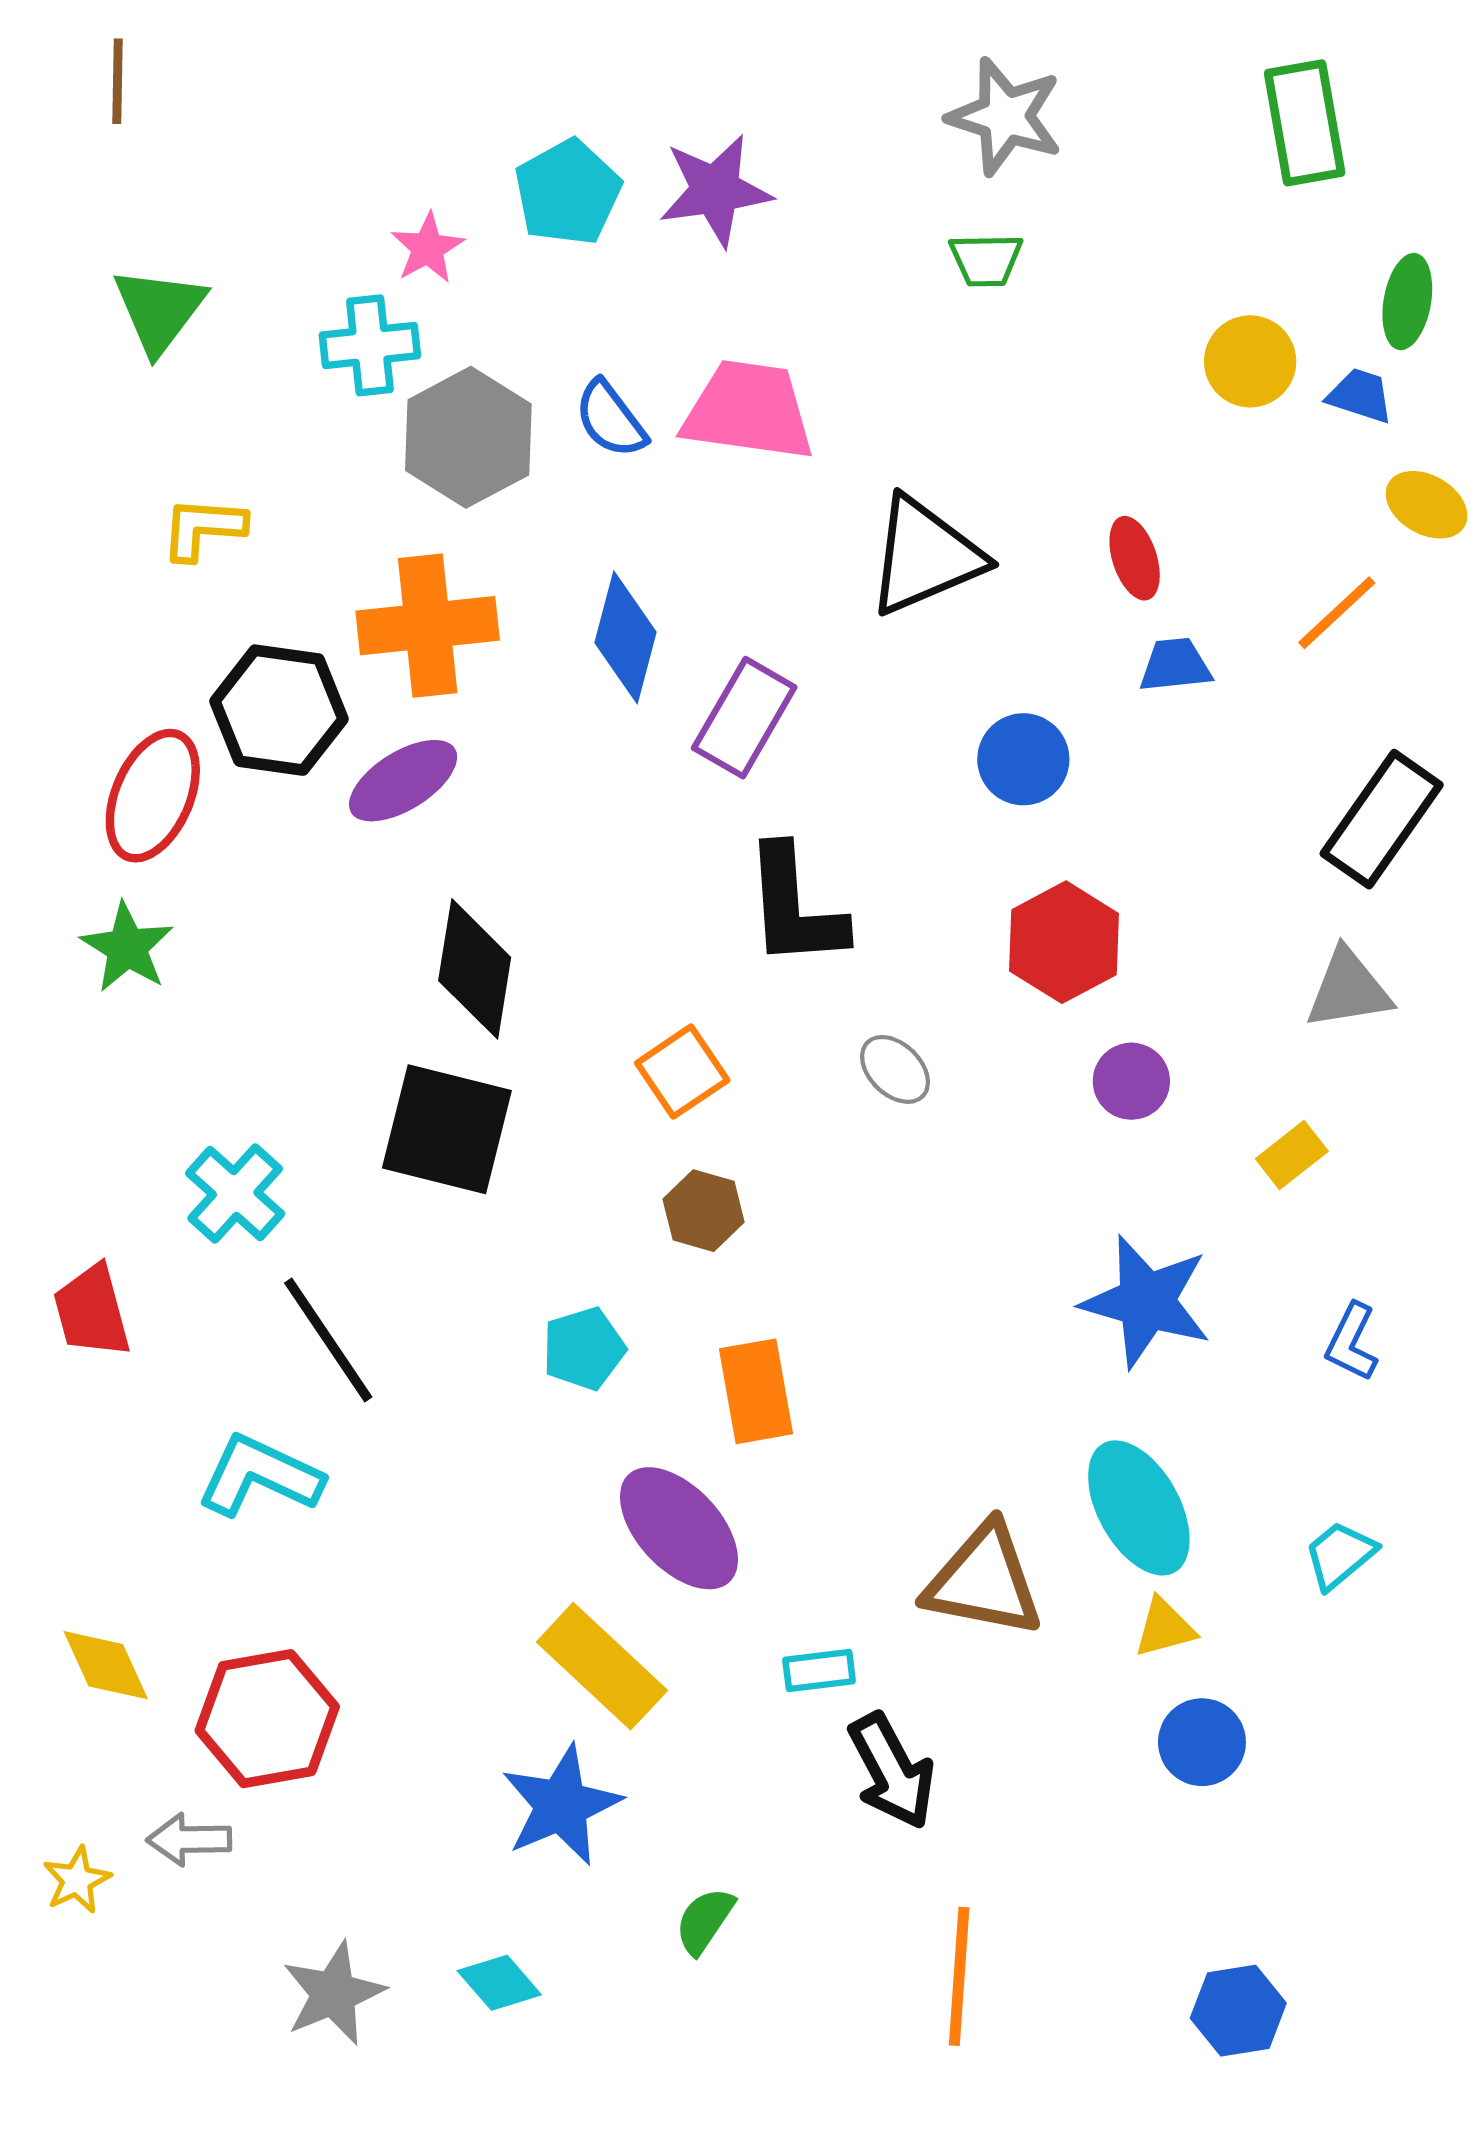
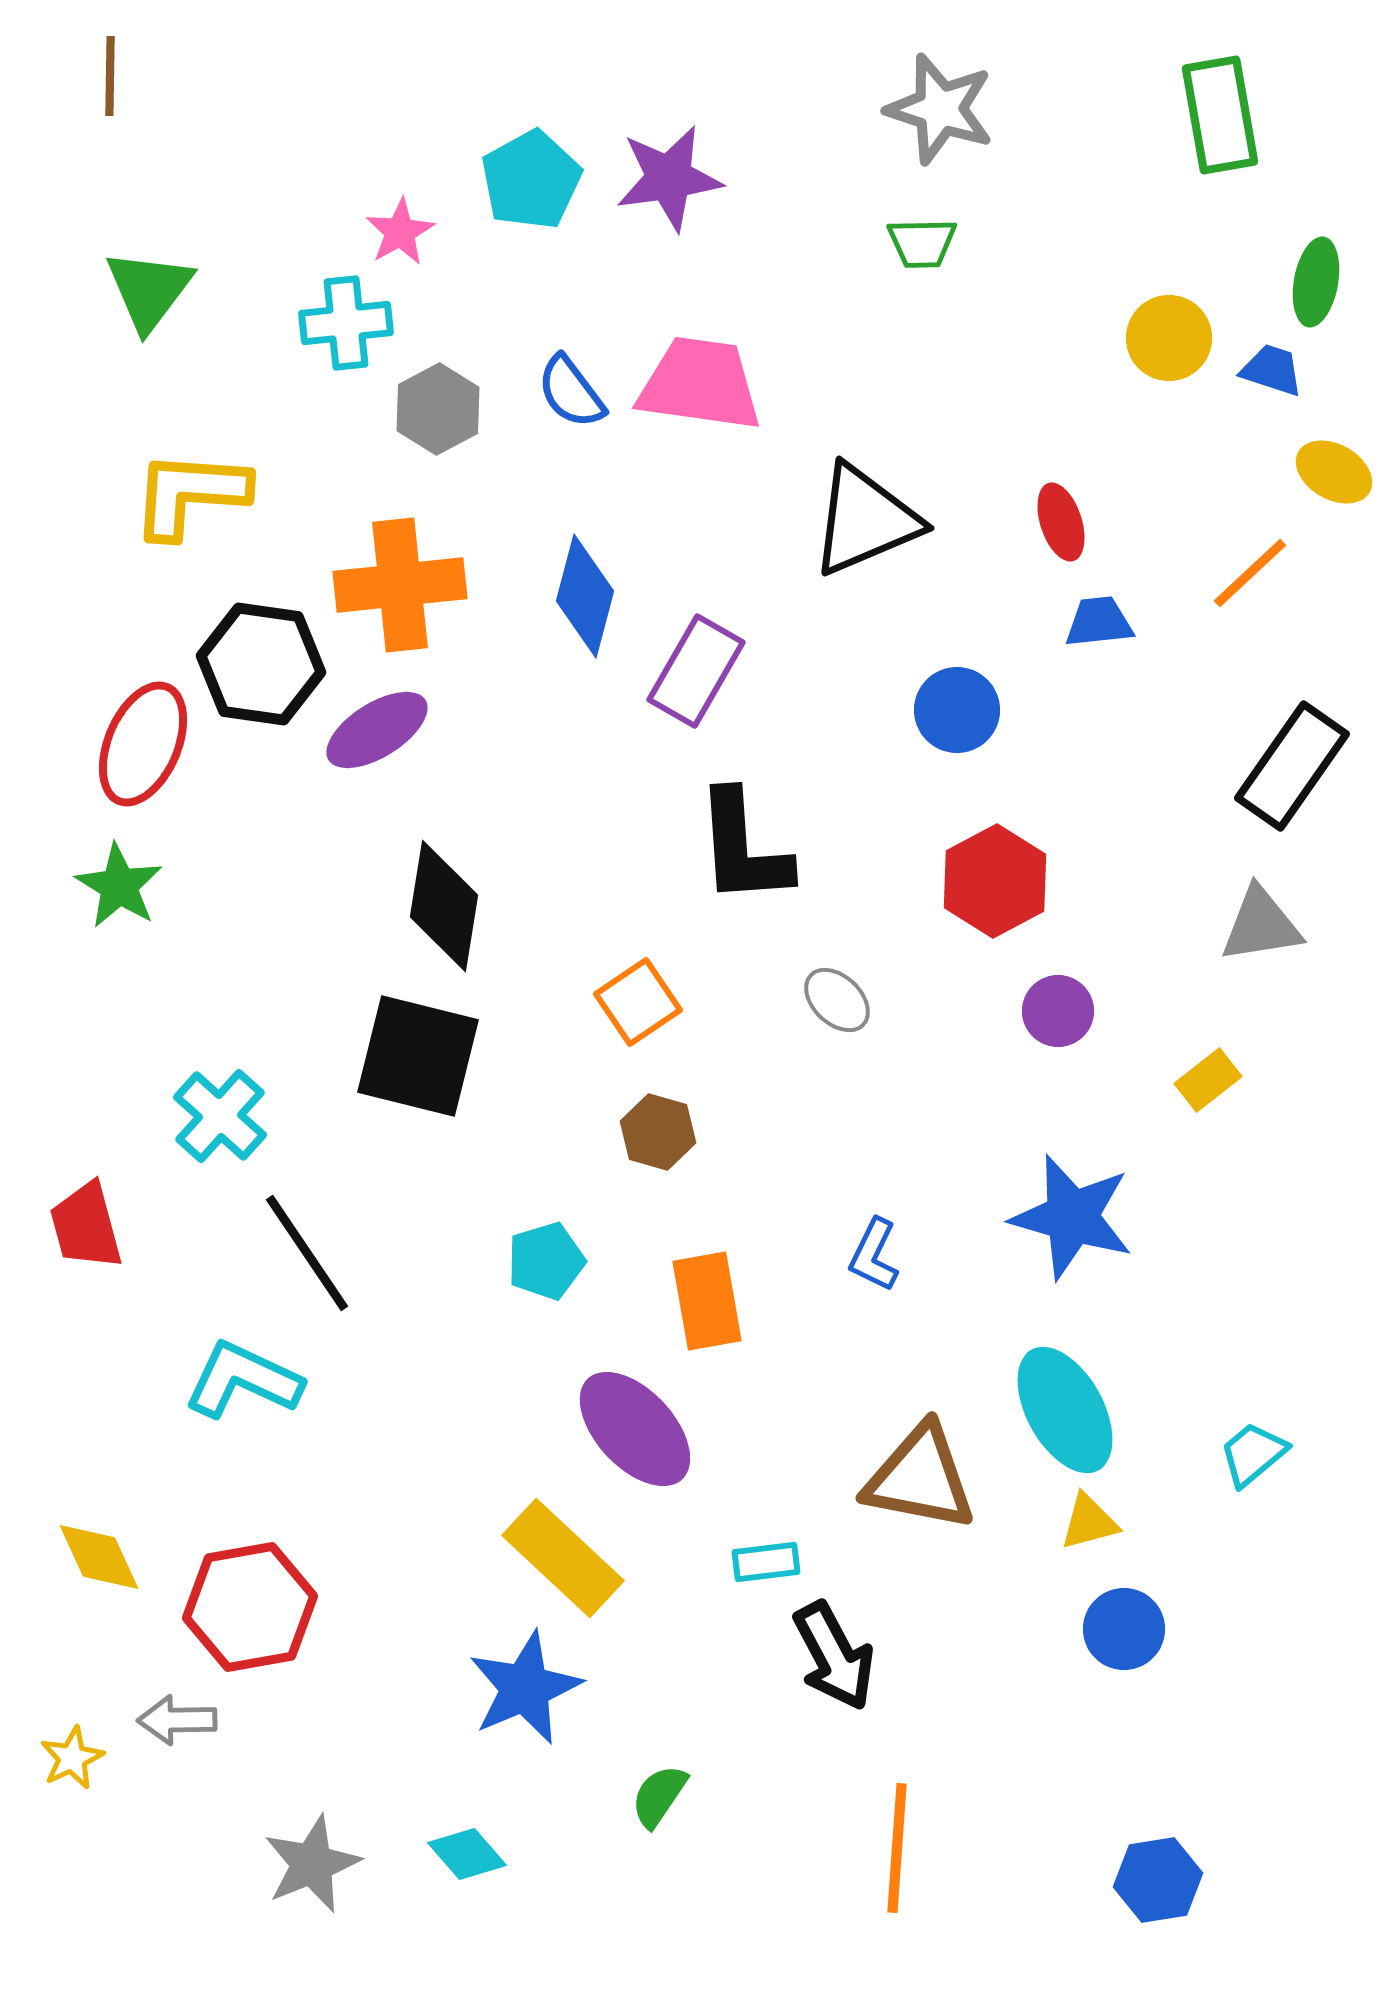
gray hexagon: (468, 437) -> (438, 409), size x0.7
yellow L-shape: (203, 528) -> (190, 494), size x1.5
blue L-shape: (1352, 1342) -> (874, 1255), moved

